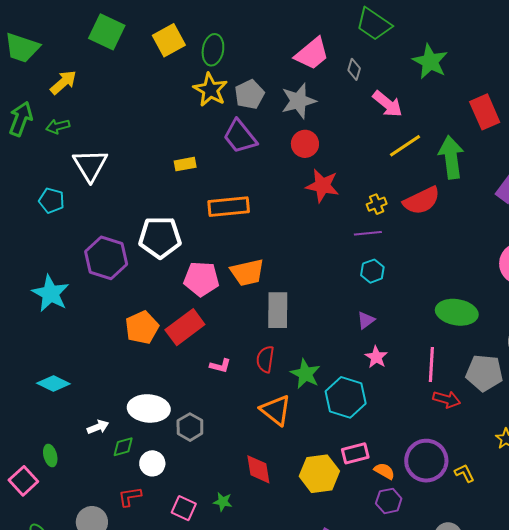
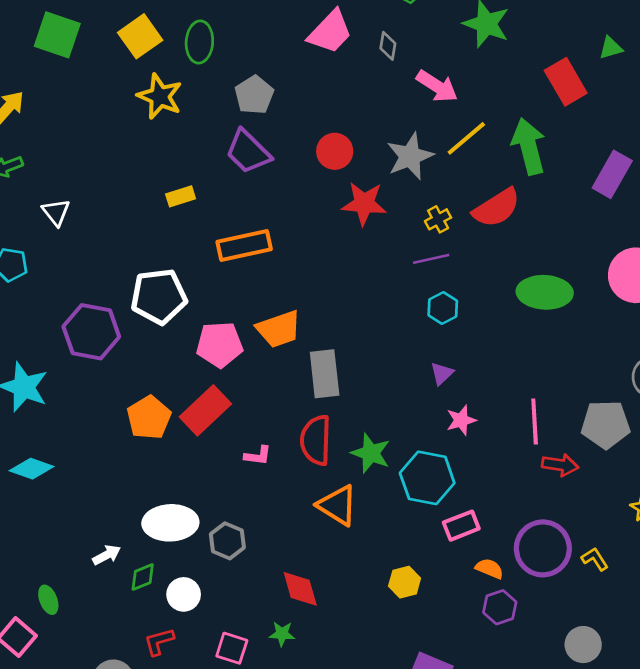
yellow star: (210, 90) -> (160, 96), moved
gray star: (299, 101) -> (410, 156), moved
white triangle: (90, 165) -> (56, 212), size x0.6
green ellipse: (457, 312) -> (545, 292), moved
pink star: (376, 357) -> (461, 420), turned 30
red semicircle: (265, 359) -> (316, 440), size x1.4
cyan diamond: (53, 383) -> (32, 469), moved
pink rectangle: (355, 453) -> (461, 526), moved
red diamond: (258, 469) -> (300, 589), moved
yellow hexagon: (319, 474) -> (405, 582), size x0.6

